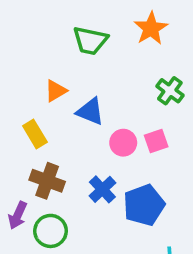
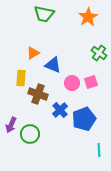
green trapezoid: (90, 41) -> (44, 14), moved
yellow rectangle: (35, 134) -> (21, 78), turned 35
brown cross: (47, 181) -> (38, 94), moved

